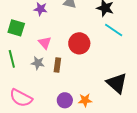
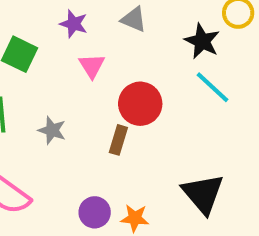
pink triangle: (45, 43) -> (92, 66), moved
brown rectangle: (57, 65) -> (118, 140), moved

